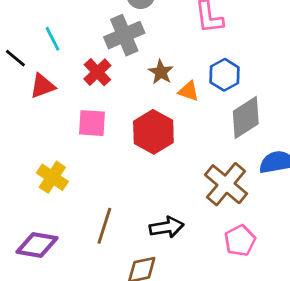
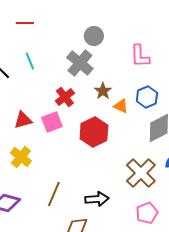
gray cross: (124, 35) -> (80, 63), turned -32
red cross: (97, 72) -> (65, 97), moved
red triangle: (42, 86) -> (23, 120), moved
pink square: (92, 123) -> (52, 122), turned -30

